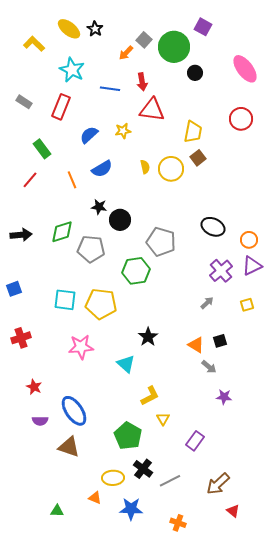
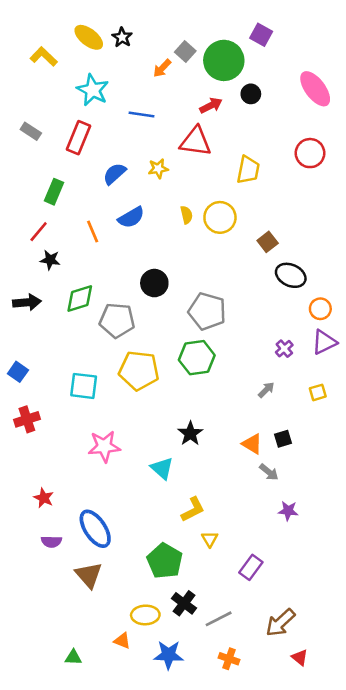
red arrow: (142, 82) -> (211, 105), moved, turned -108
green rectangle: (42, 149) -> (54, 192), turned 60
brown square: (198, 158) -> (268, 242), moved
black star: (99, 207) -> (50, 260), moved
black ellipse: (213, 227) -> (291, 275), moved
green hexagon: (136, 271) -> (197, 358), moved
purple cross: (221, 271) -> (284, 349), size x0.6
blue square: (14, 289) -> (18, 372), turned -35
yellow pentagon: (101, 304) -> (139, 371), moved
red cross: (21, 338) -> (27, 419), moved
brown triangle: (69, 447) -> (89, 575), turned 30
orange cross: (178, 523) -> (229, 659), moved

